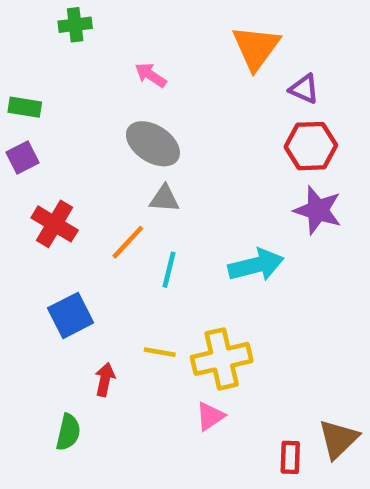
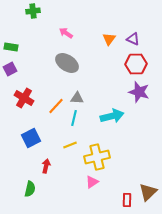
orange triangle: (256, 48) -> (109, 39), moved, size x0.6
gray triangle: (164, 199) -> (77, 98), moved
yellow line: (160, 352) -> (70, 145), moved, turned -32

